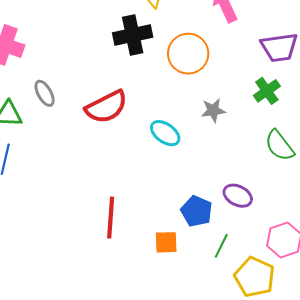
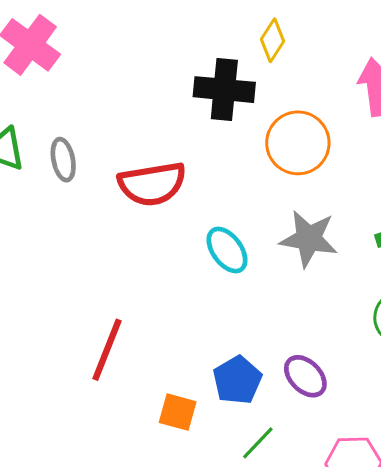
gray ellipse: (45, 93) -> (63, 160), moved
gray star: (213, 110) -> (309, 239), size x1.5

